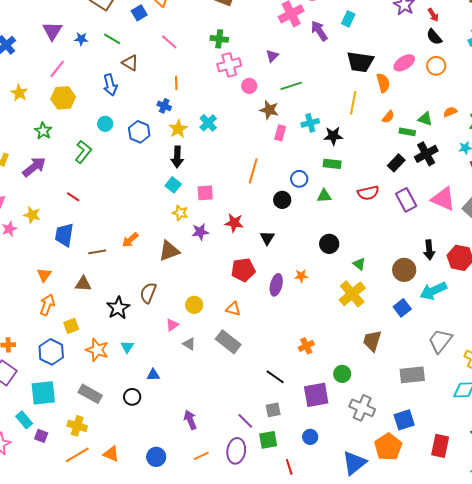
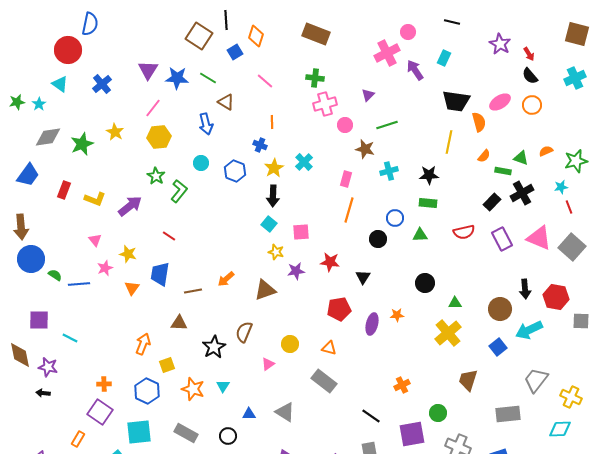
blue star: (81, 39) -> (177, 78), size x1.6
cyan cross: (310, 123) -> (389, 171), moved
green star: (43, 131) -> (156, 176), moved
pink rectangle: (280, 133) -> (346, 179), moved
green triangle: (359, 264) -> (455, 303), turned -40
orange triangle: (44, 275) -> (132, 288), moved
gray triangle: (189, 344) -> (285, 412), moved, size x1.5

